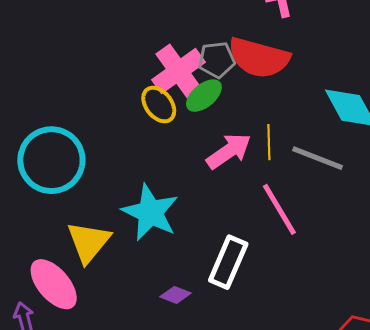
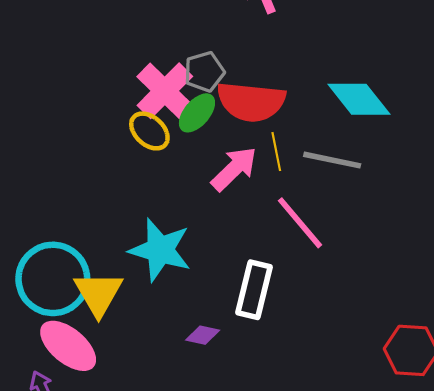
red semicircle: (259, 58) -> (251, 102), moved
cyan circle: (51, 160) -> (53, 279), moved

